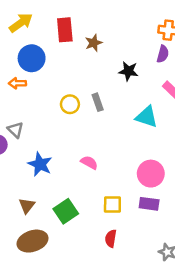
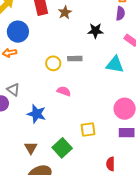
gray rectangle: (98, 102) -> (75, 59), turned -64
pink semicircle: (89, 163) -> (64, 91), moved
yellow square: (112, 204) -> (88, 129), moved
red semicircle: (111, 238) -> (110, 164), moved

